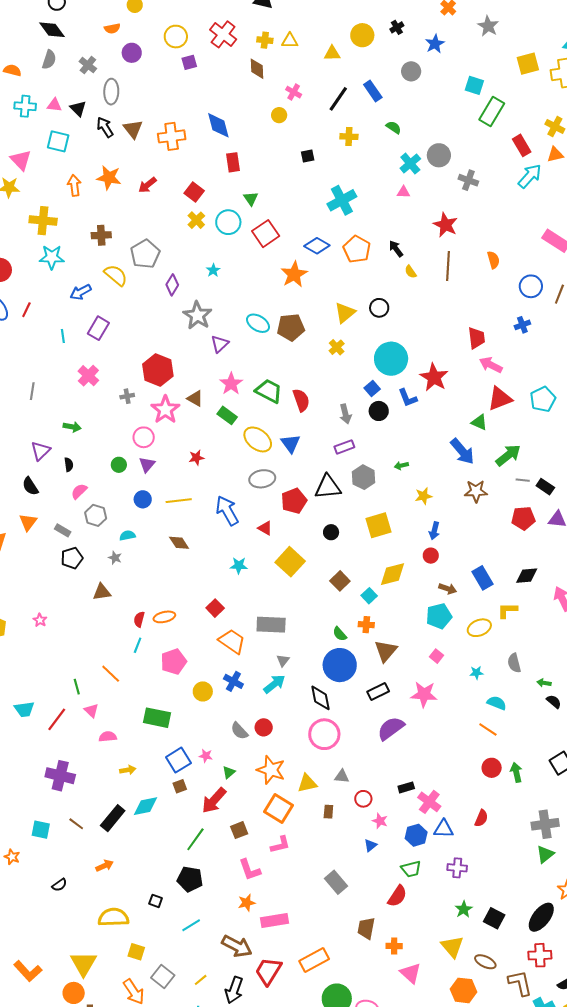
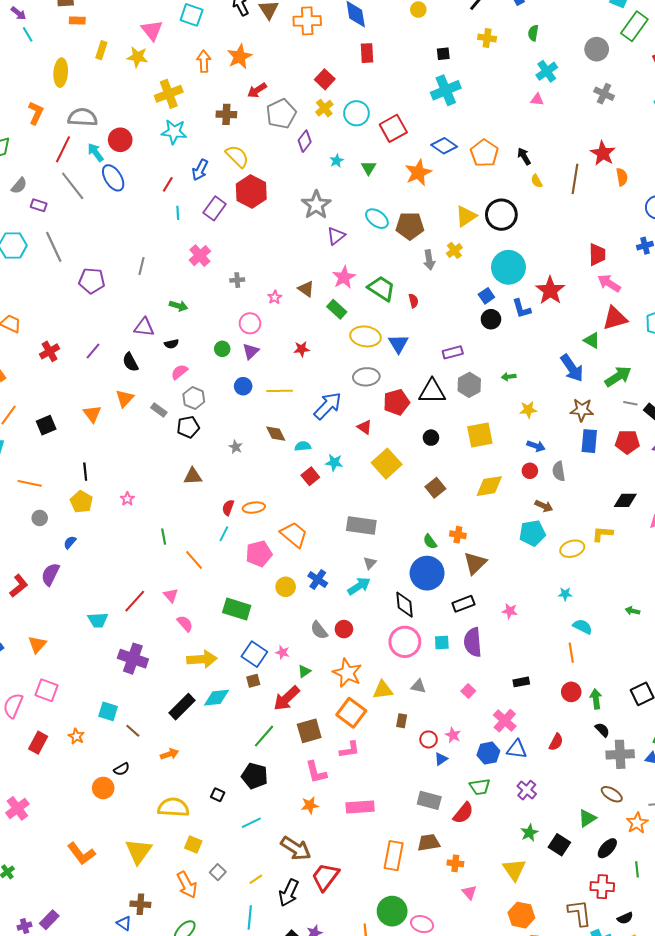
green semicircle: (394, 127) -> (533, 33), turned -119
gray circle: (439, 155) -> (597, 49), moved
orange star: (109, 178) -> (240, 57), turned 30
red arrow: (147, 185) -> (257, 90), moved
green triangle: (251, 199) -> (368, 168), moved
cyan cross: (342, 200) -> (446, 90), moved
yellow cross: (43, 221) -> (169, 94), turned -32
red star: (446, 225) -> (603, 153), moved
gray pentagon: (145, 254) -> (281, 114), moved
purple diamond: (172, 285) -> (305, 141), moved
blue arrow: (81, 292) -> (200, 170), turned -40
black circle: (379, 308) -> (501, 215), size x1.6
red line: (26, 310) -> (168, 184), moved
red hexagon: (158, 370) -> (251, 191), moved
red semicircle: (301, 400) -> (413, 301), size x0.6
pink star: (165, 410) -> (275, 297), size x0.5
gray arrow: (345, 414) -> (429, 260), moved
yellow ellipse: (258, 439) -> (365, 336), turned -36
purple triangle: (41, 451) -> (144, 327), turned 45
black semicircle: (69, 465) -> (171, 344), turned 80
blue arrow: (227, 511) -> (328, 406), turned 68
blue arrow: (434, 531) -> (536, 446), turned -90
cyan semicircle: (127, 535) -> (303, 446), moved
black pentagon: (72, 558) -> (188, 427), moved
gray star: (115, 558) -> (236, 447), moved
blue rectangle: (482, 578) -> (589, 441), moved, turned 30
cyan square: (369, 596) -> (442, 643), moved, turned 35
red square: (215, 608) -> (310, 476), moved
orange trapezoid: (232, 641) -> (294, 535), moved
pink square: (436, 656) -> (468, 691), moved
gray semicircle: (514, 663) -> (559, 471), moved
green line: (77, 687) -> (164, 537), moved
pink star: (424, 694) -> (510, 611), size x0.6
black semicircle: (554, 702) -> (602, 730), moved
cyan trapezoid: (24, 709) -> (98, 620), moved
purple semicircle: (391, 728) -> (473, 642), turned -64
orange line: (488, 729) -> (571, 653), turned 42
pink semicircle: (108, 737) -> (185, 623), turned 48
blue square: (178, 760) -> (254, 654), turned -30
yellow arrow: (128, 770) -> (202, 659), size x1.8
black rectangle: (406, 787) -> (521, 682), moved
red circle: (363, 799) -> (429, 739), moved
brown line: (76, 824) -> (133, 731), moved
brown square: (239, 830) -> (309, 731), size x1.4
green triangle: (545, 854) -> (587, 818), moved
purple cross: (457, 868) -> (527, 790), turned 30
gray rectangle: (336, 882) -> (429, 800), moved, turned -40
black ellipse: (541, 917) -> (607, 848), size x0.7
pink rectangle: (275, 920) -> (360, 807), moved
brown trapezoid: (366, 928) -> (429, 843), turned 65
orange rectangle: (314, 960) -> (394, 856), moved, turned -56
brown ellipse: (485, 962) -> (612, 794), moved
pink triangle: (410, 973) -> (469, 892), size x0.7
gray square: (163, 977) -> (218, 872), size x0.7
orange circle: (74, 993) -> (103, 788), moved

